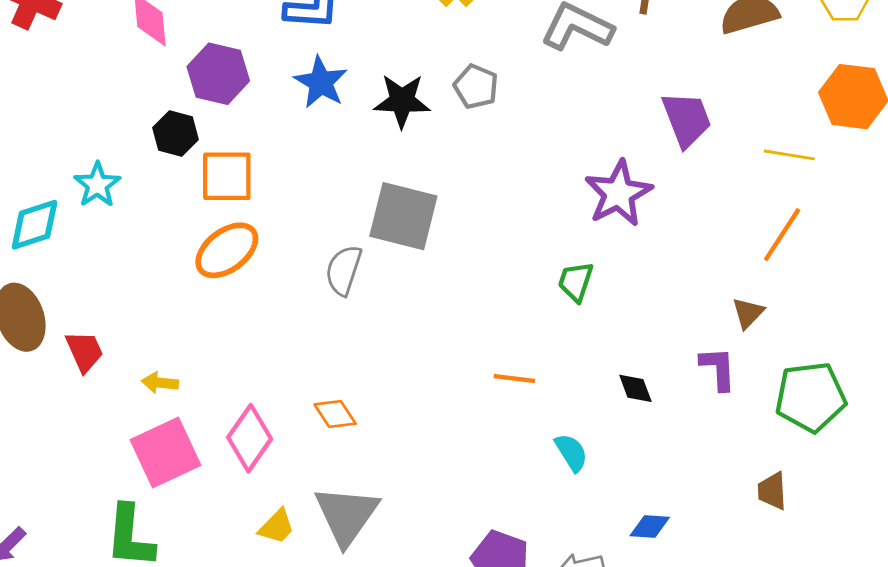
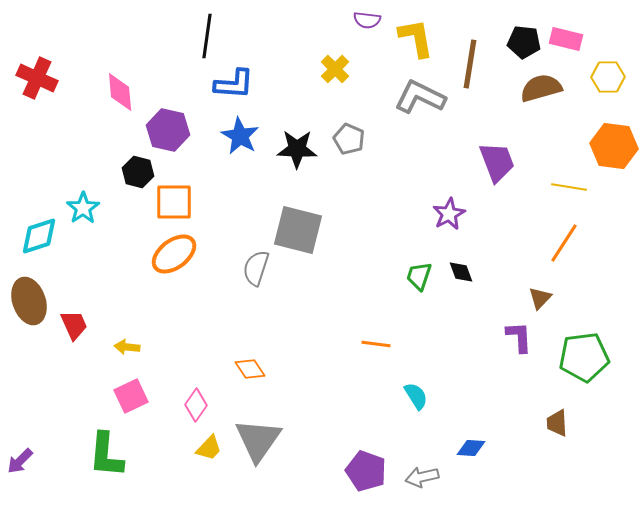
purple star: (618, 193) -> (449, 214), size x0.7
black diamond: (635, 388) -> (461, 272), moved
pink diamond: (250, 438) -> (196, 405), moved, size x0.7
pink square: (166, 452) -> (131, 396), size x0.7

